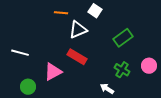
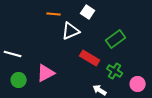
red rectangle: (77, 57) -> (90, 58), moved
pink circle: (149, 66) -> (138, 84), moved
green circle: (28, 87) -> (19, 80), moved

